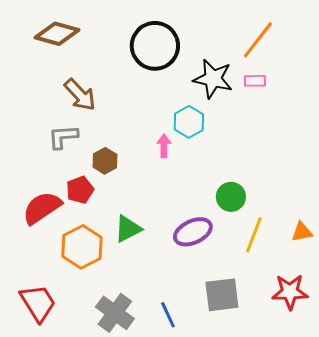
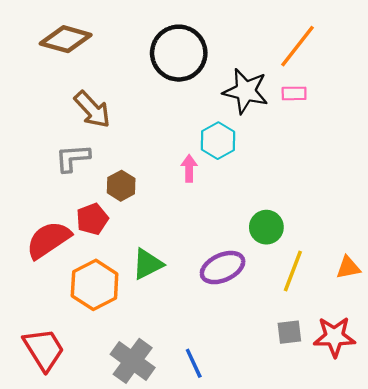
gray square: (222, 295) -> (289, 332), moved, size x0.6

